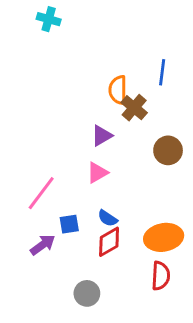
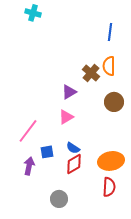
blue line: (162, 72) -> (110, 32), moved
orange semicircle: (118, 90) -> (109, 66), moved
purple arrow: (43, 245) -> (29, 166), turned -42

